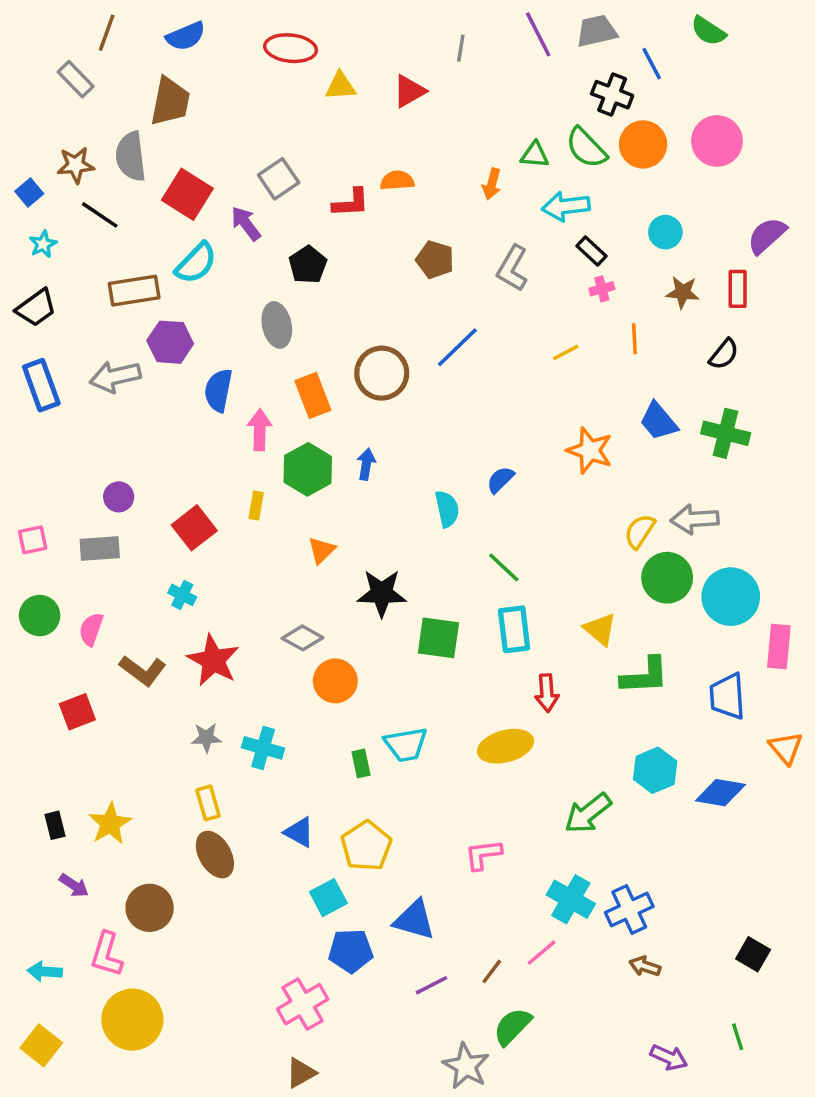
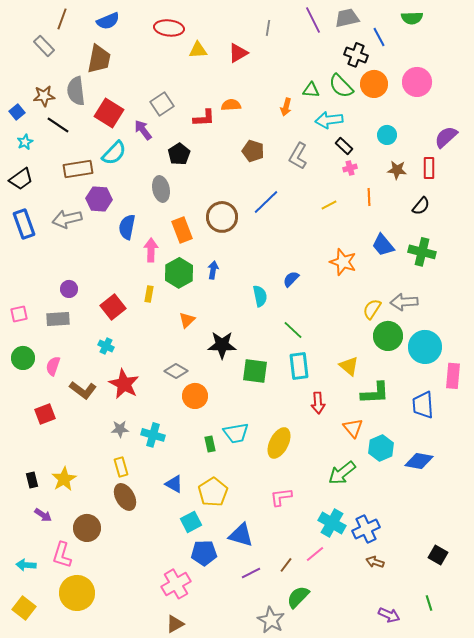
green semicircle: (708, 31) -> (412, 18), turned -35
yellow ellipse: (506, 746) -> (279, 443), moved, turned -48
orange triangle: (786, 748) -> (353, 428), moved

